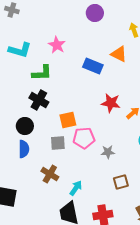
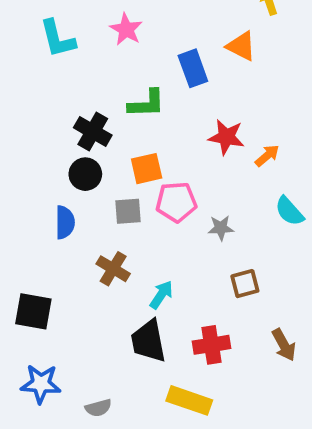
cyan L-shape: (20, 50) -> (58, 39), turned 60
blue rectangle: (93, 66) -> (193, 68), turned 48
green L-shape: (42, 73) -> (147, 104), moved
black circle: (25, 126) -> (85, 174), moved

